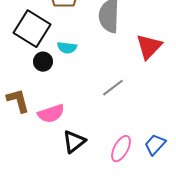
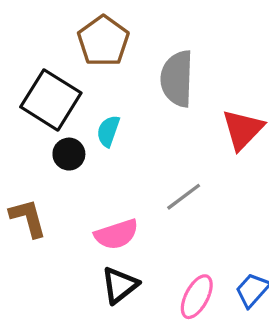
cyan semicircle: (67, 48) -> (108, 131), turned 102
pink semicircle: (51, 114) -> (116, 234), moved

